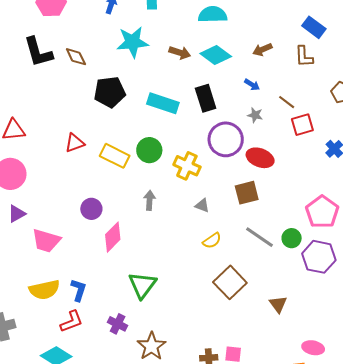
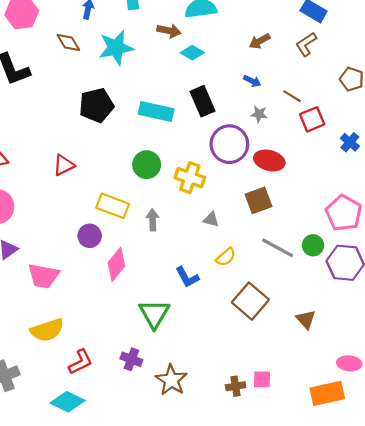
brown arrow: (180, 53) -> (169, 31), moved
cyan diamond: (216, 55) -> (192, 53), moved, size x0.7
brown diamond: (76, 57) -> (68, 42), moved
brown L-shape: (304, 57) -> (306, 44), turned 65
yellow rectangle: (115, 156) -> (113, 206), moved
blue L-shape: (79, 290) -> (187, 277), moved, turned 140

